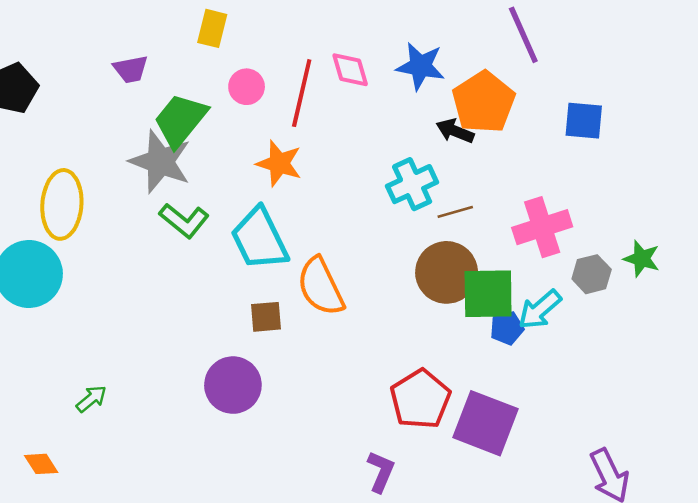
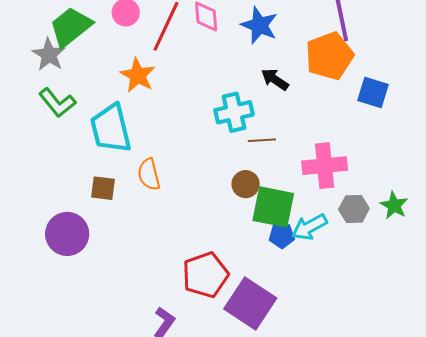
orange pentagon: (484, 102) -> (329, 56), moved
gray star: (160, 162) -> (49, 55), size x0.7
brown circle: (447, 272) -> (246, 184), size x0.6
orange semicircle: (321, 287) -> (149, 174), size x0.7

